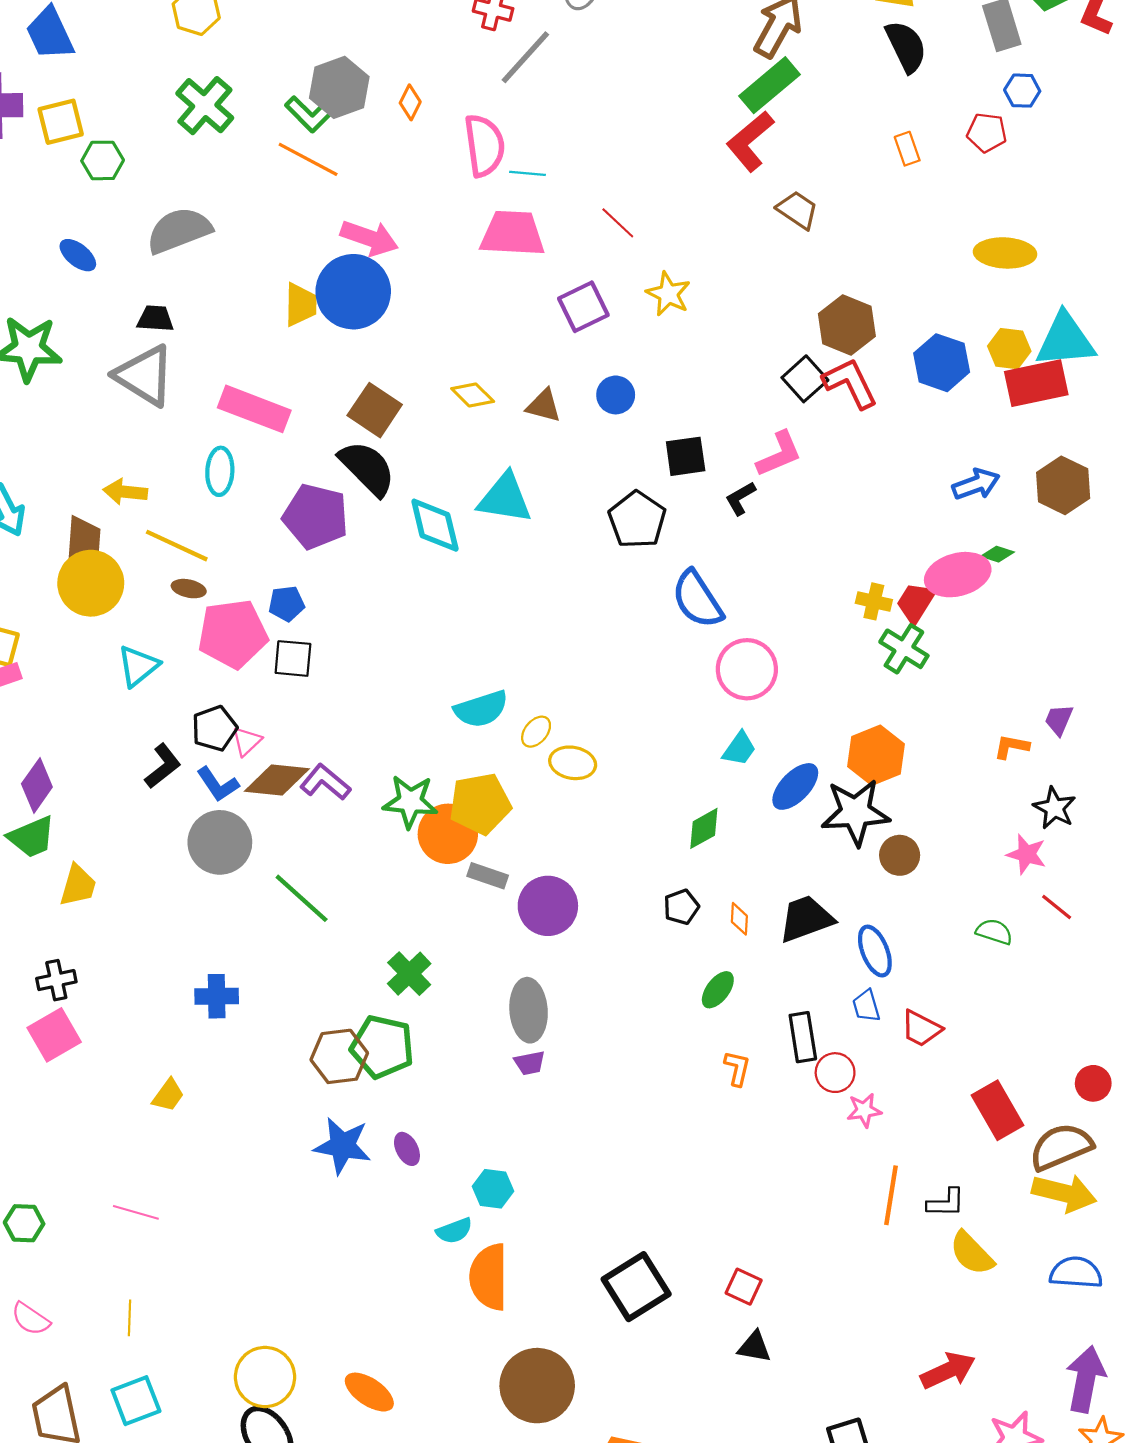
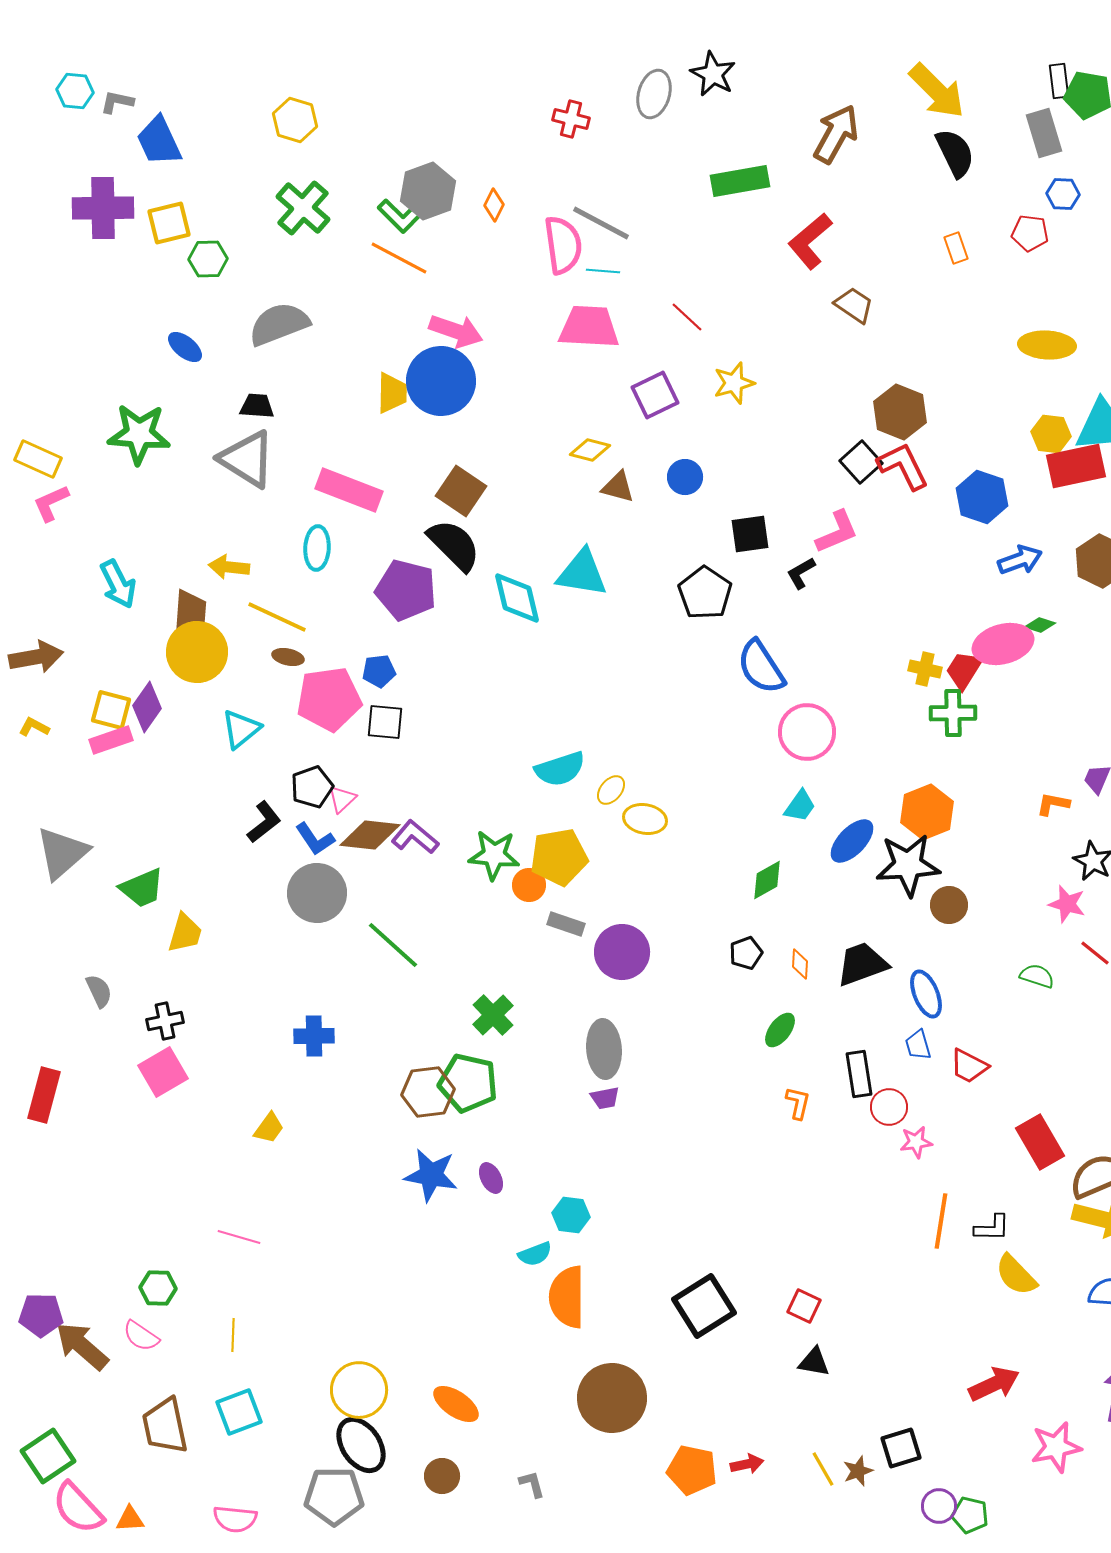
gray line: (525, 57) -> (601, 223), moved, turned 76
green rectangle: (769, 85) -> (740, 181), moved, turned 30
yellow star: (668, 294) -> (734, 383), turned 30
blue hexagon: (942, 363) -> (982, 497), moved
yellow diamond: (473, 395) -> (590, 450), moved, turned -30
green cross: (904, 649) -> (953, 713), turned -33
purple diamond: (37, 785) -> (147, 707), moved
orange circle: (448, 834) -> (529, 885), size x0.6
green hexagon: (24, 1223) -> (158, 1288), moved

